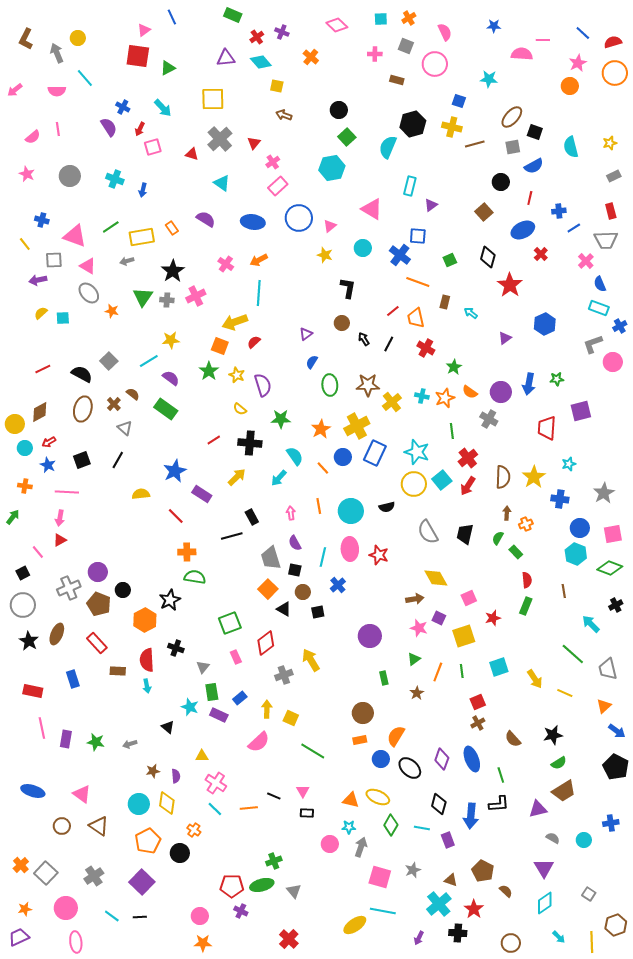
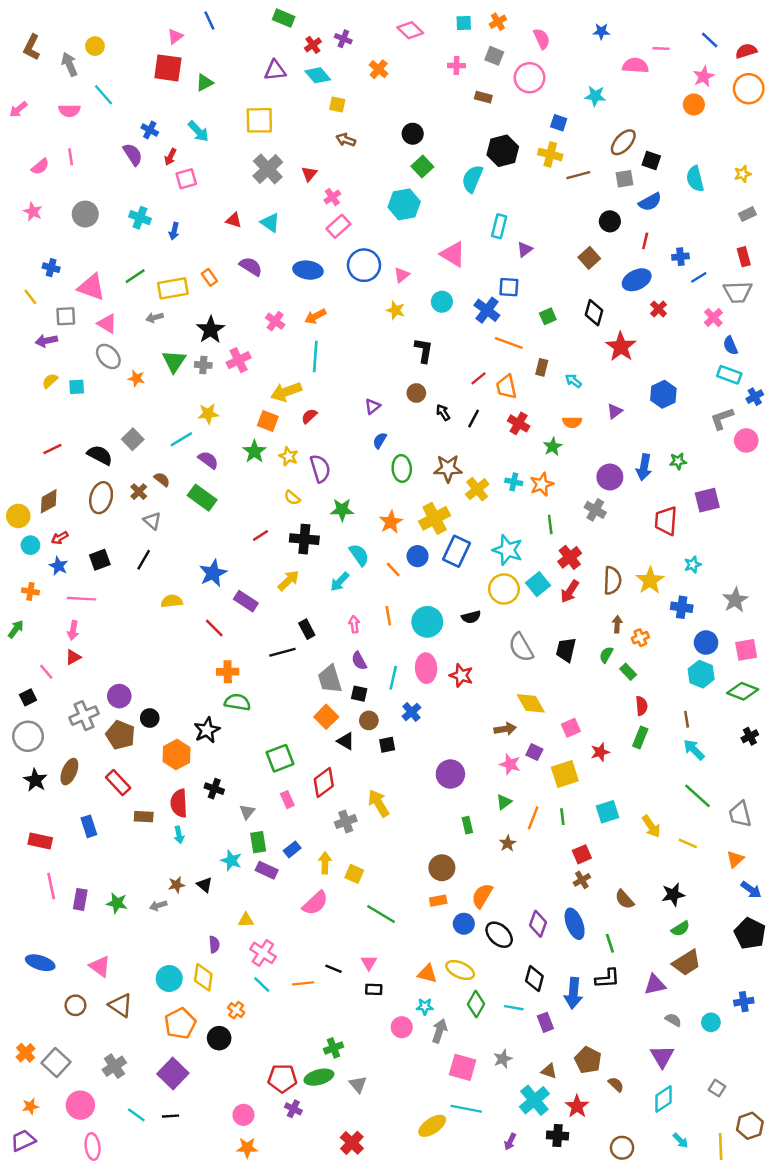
red triangle: (192, 154) -> (234, 220), moved
orange semicircle: (470, 392) -> (572, 422), moved, turned -35
cyan arrow: (591, 624) -> (694, 750), moved
brown star: (153, 771) -> (177, 885), moved

